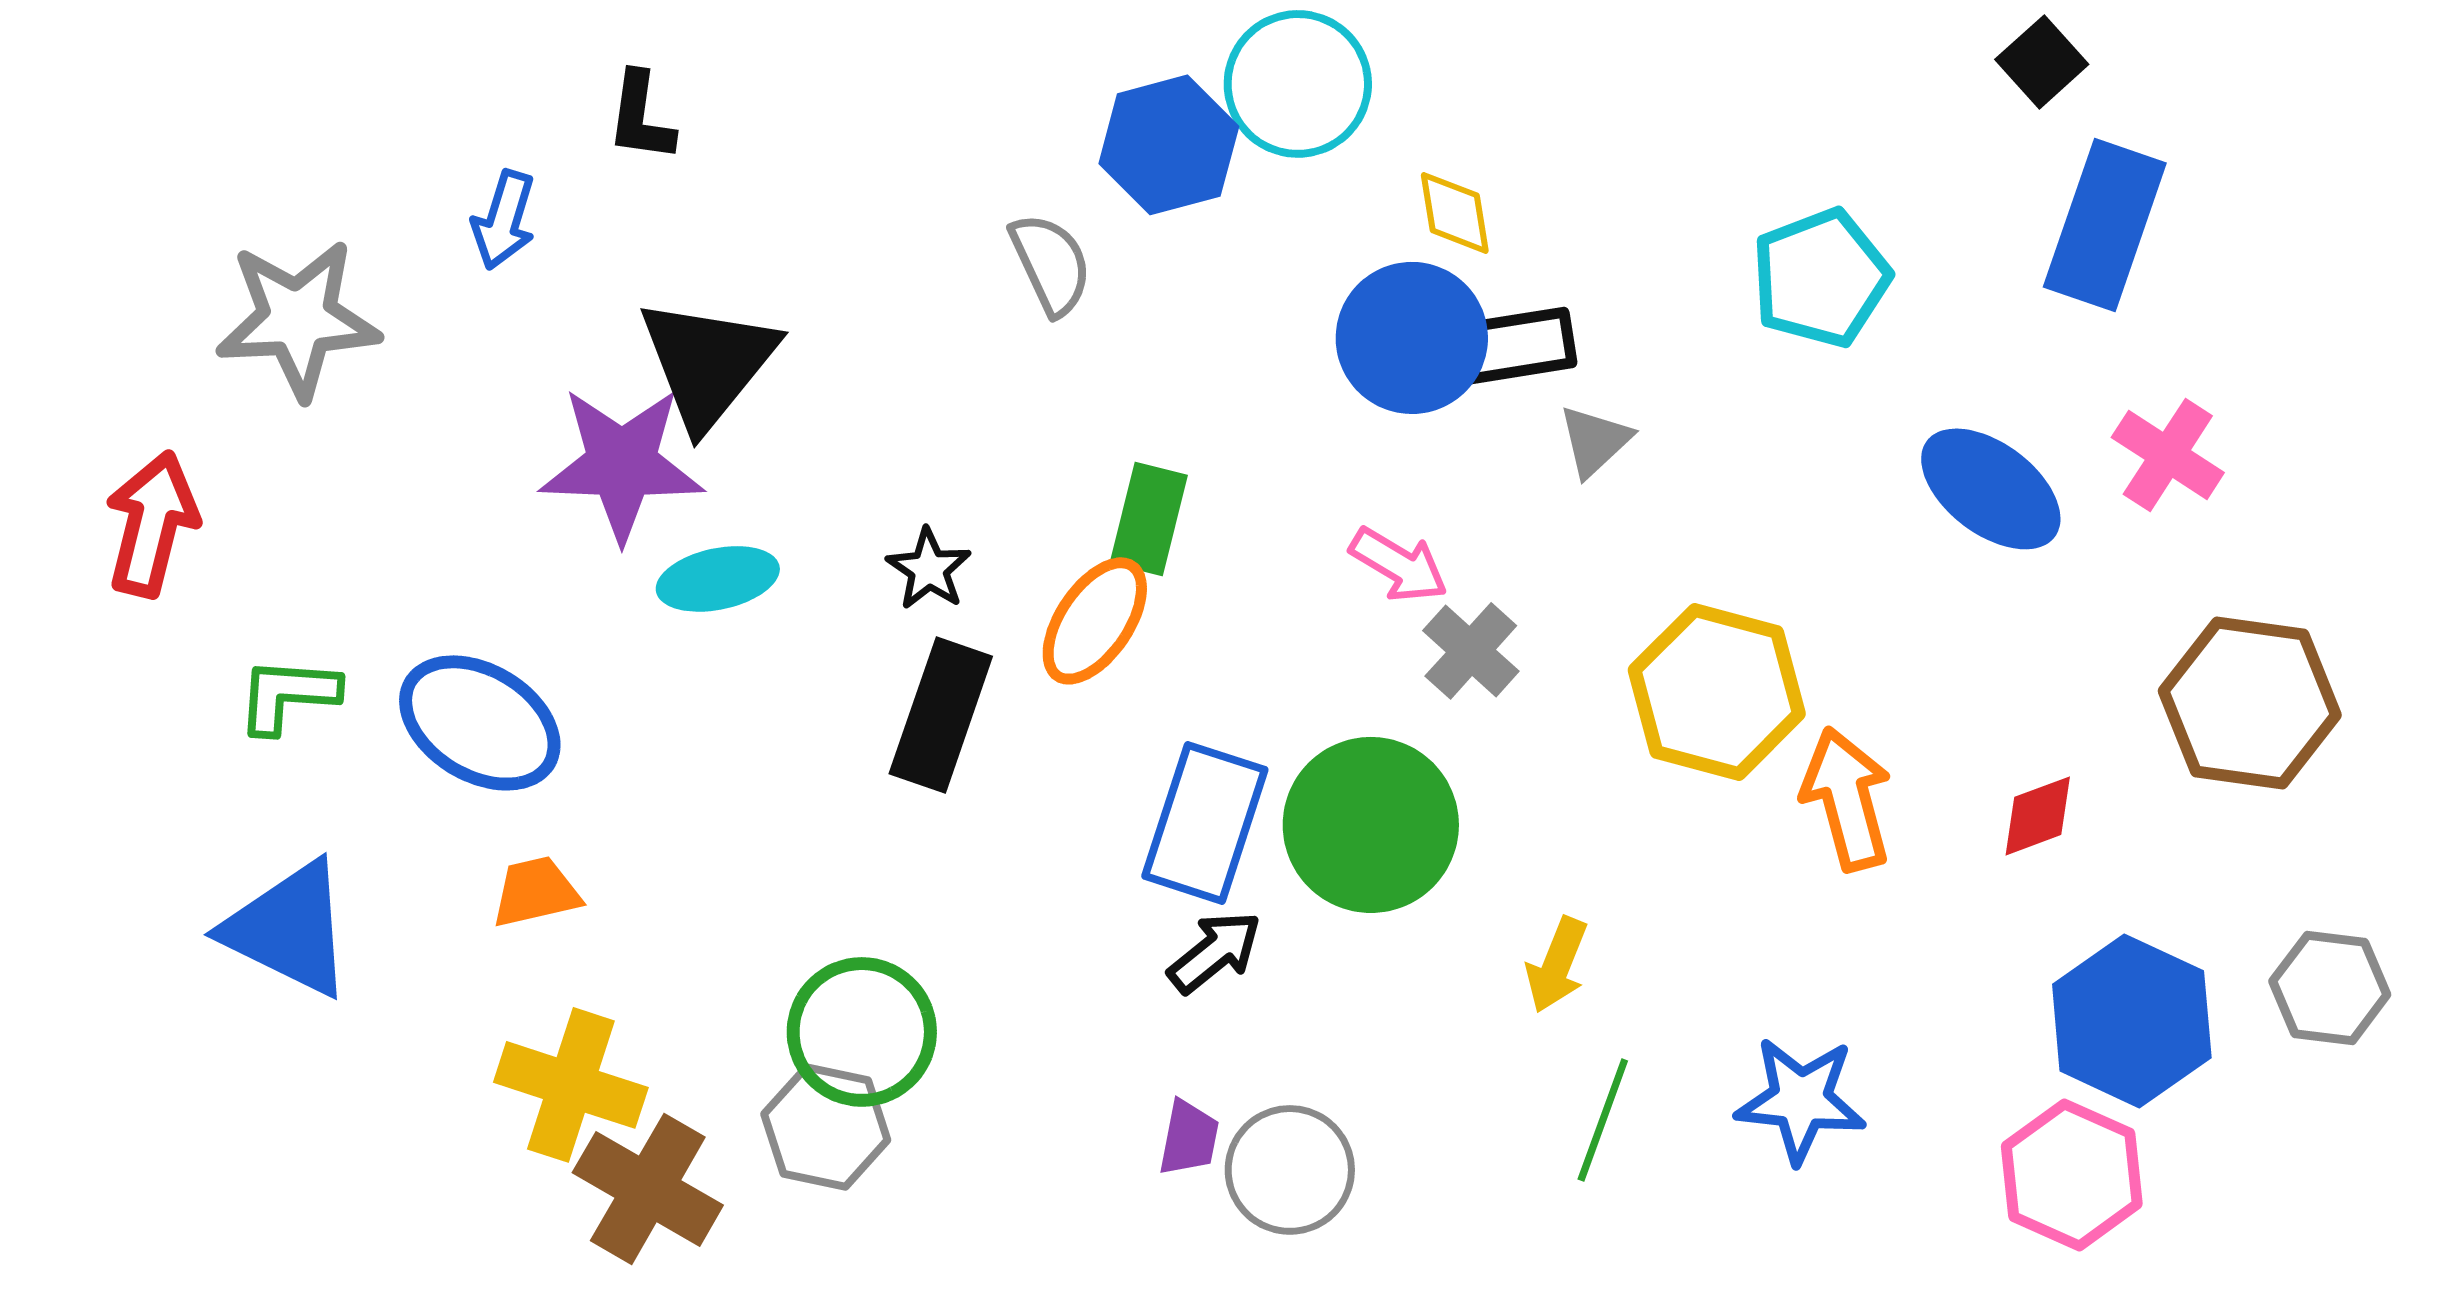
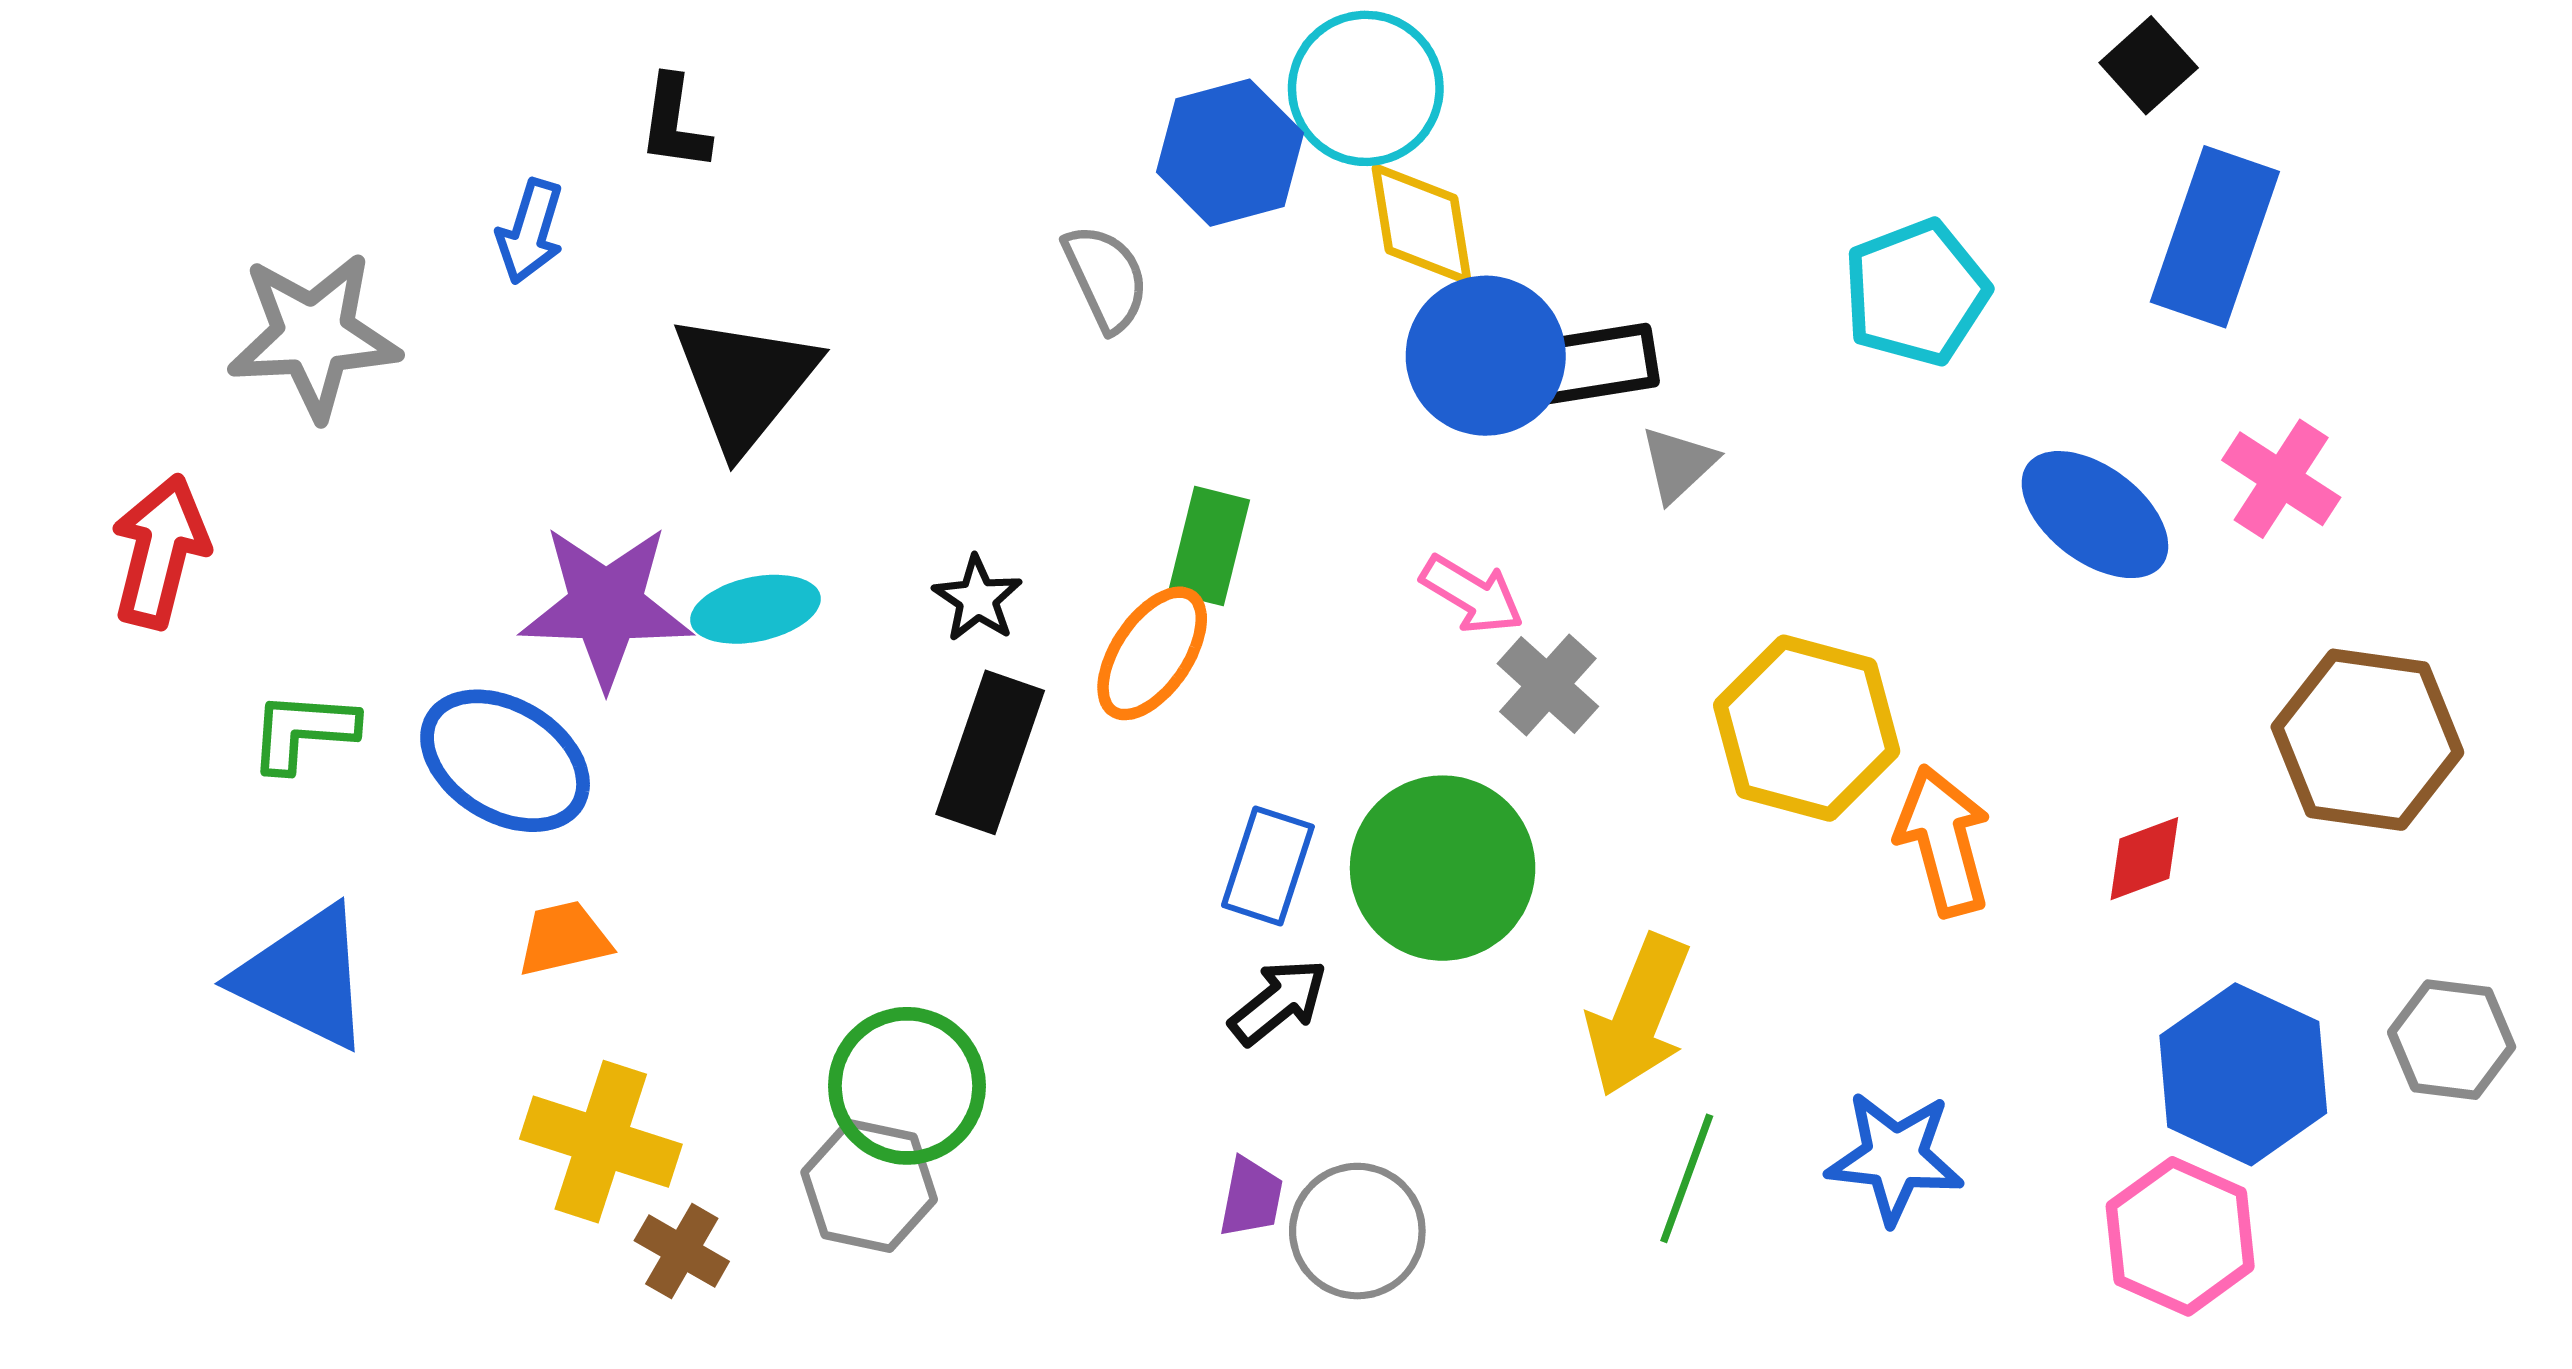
yellow diamond: (1455, 213) -> (1422, 224), moved, size x1.4
purple star: (622, 464) -> (606, 606), moved
blue rectangle: (1205, 823) -> (1268, 866), size x0.7
yellow arrow: (1557, 965) -> (1638, 1015), size x1.6
brown cross: (648, 1189) -> (682, 1251), size x0.6

